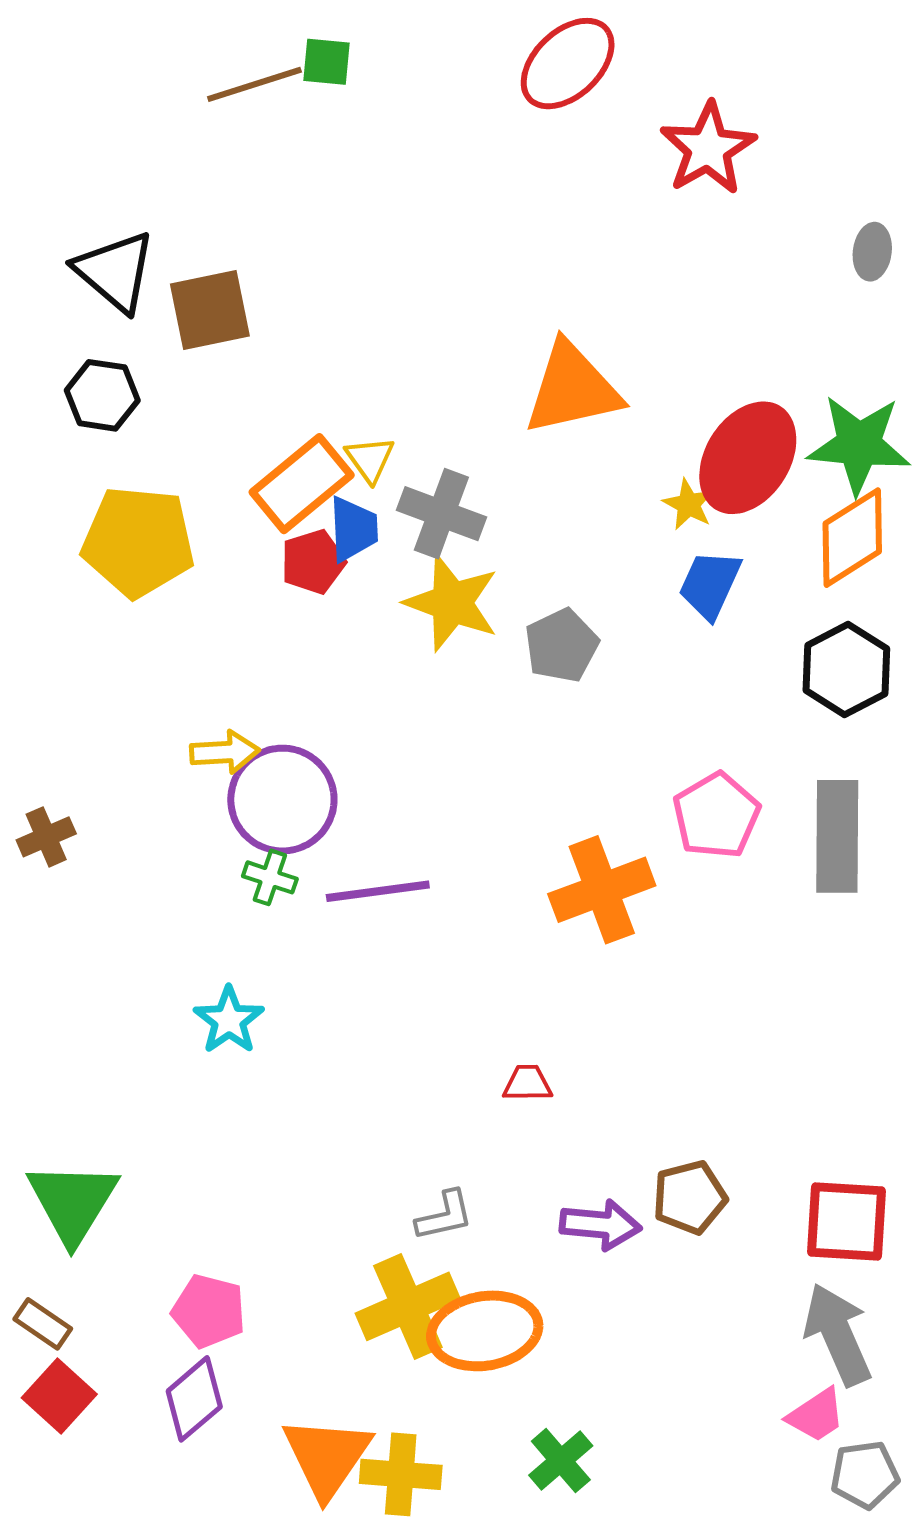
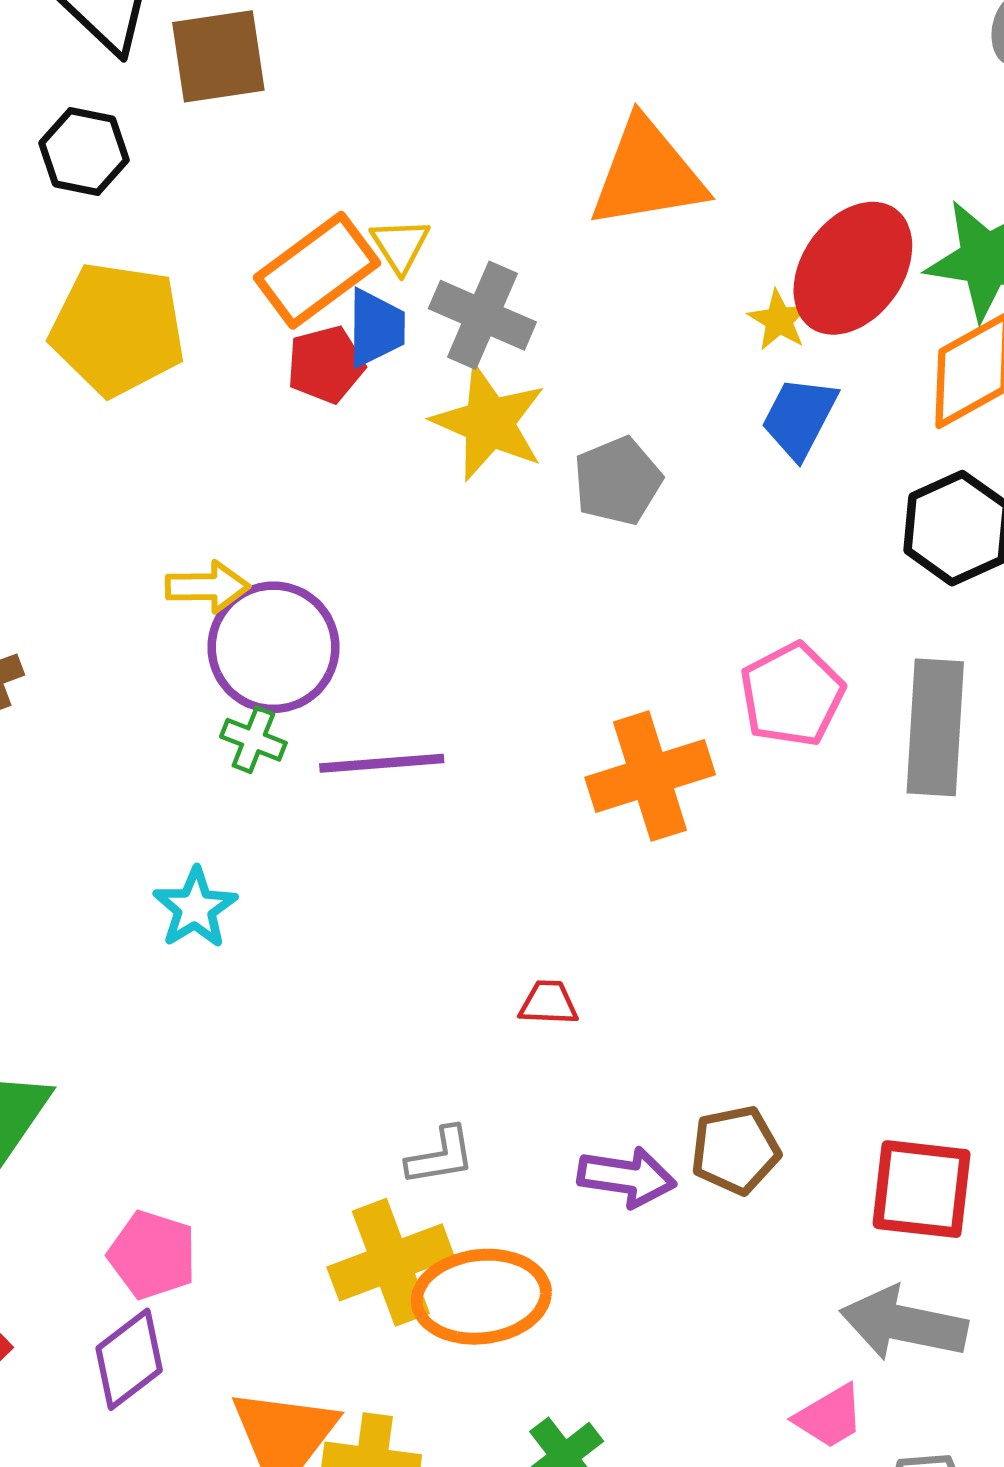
gray arrow: (838, 1334) -> (904, 1324), turned -58
pink trapezoid: (816, 1415) -> (830, 1416), moved

